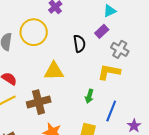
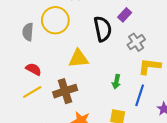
black semicircle: (79, 44) -> (103, 29), size x1.4
gray cross: (120, 49) -> (136, 42), moved, turned 30
yellow L-shape: (109, 72) -> (149, 66), moved

